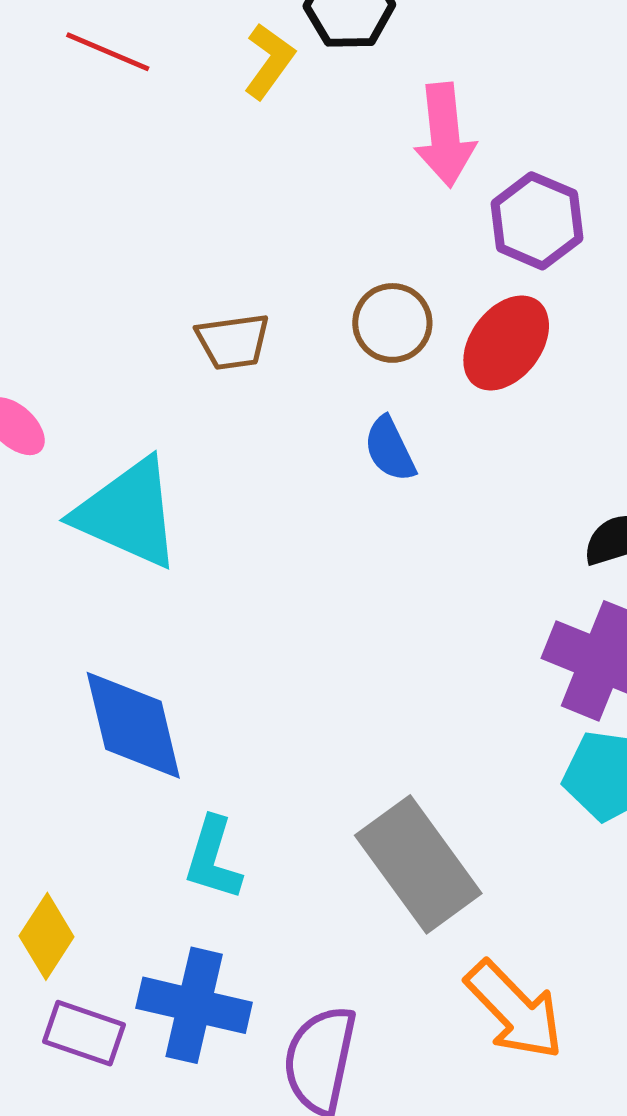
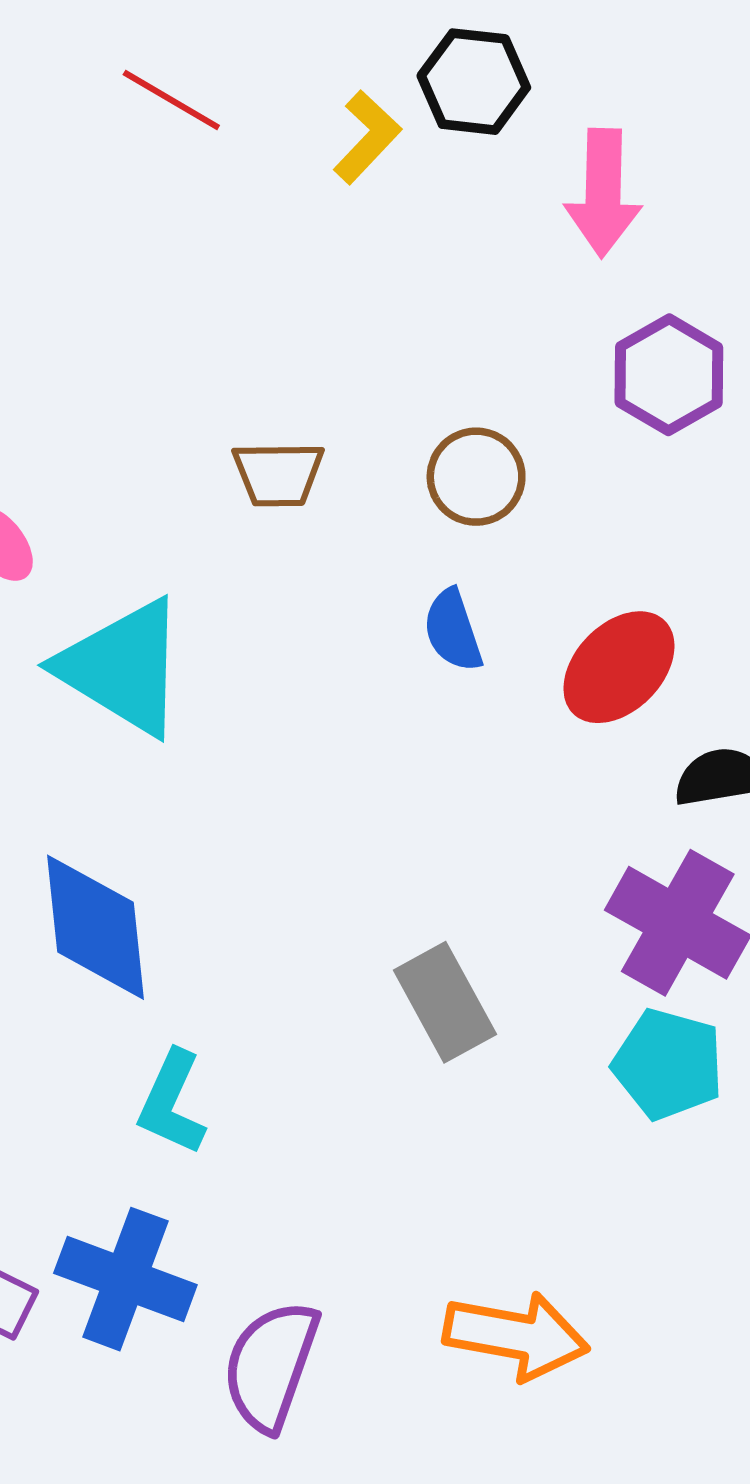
pink arrow: (445, 135) -> (603, 193), moved
red ellipse: (506, 343) -> (619, 667), moved
gray rectangle: (418, 864) -> (445, 1002), moved, size x0.7
orange arrow: (514, 1010) -> (516, 1336), turned -43

